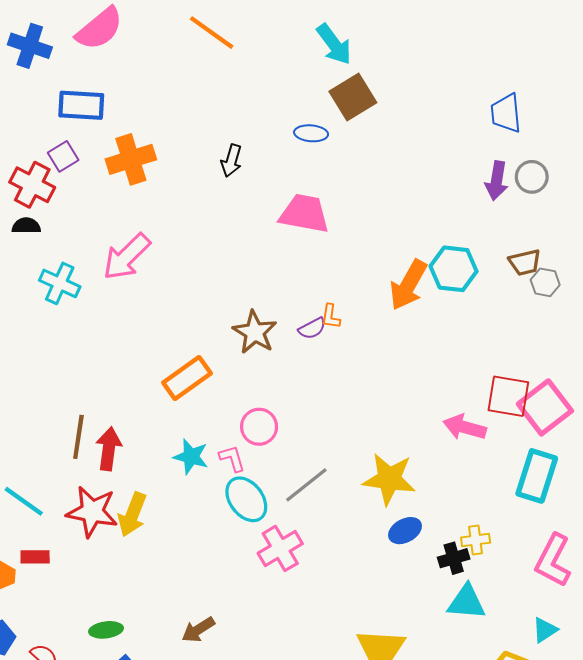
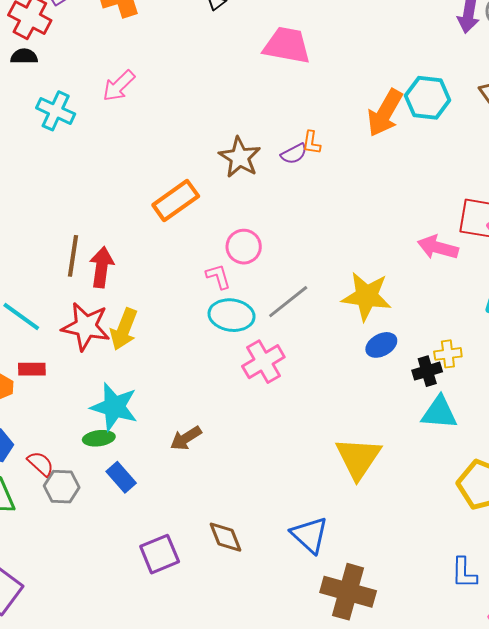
pink arrow: (127, 257) -> (119, 86), size x0.7
cyan star: (191, 457) -> (114, 407), moved, size x1.4
cyan ellipse: (246, 499) -> (232, 315), turned -45

